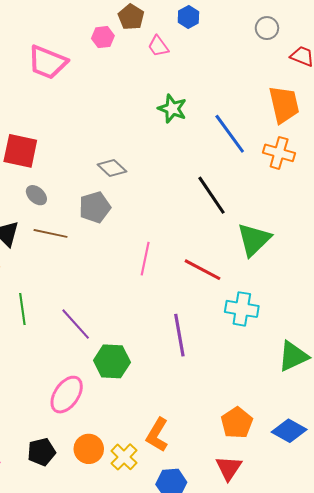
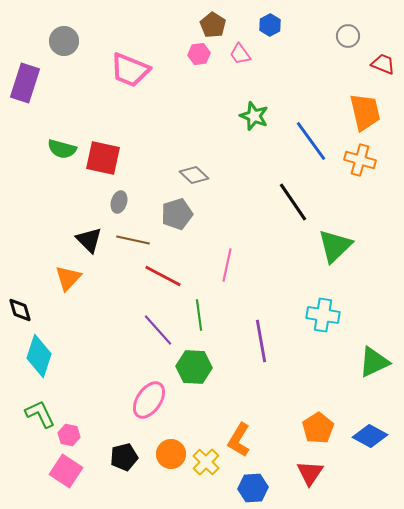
pink hexagon: (103, 37) -> (199, 54), moved
gray ellipse: (36, 195) -> (119, 202), turned 65
red line: (203, 270) -> (163, 276), moved
green line: (22, 309) -> (199, 315), moved

